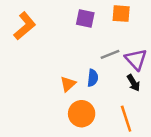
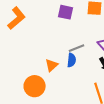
gray line: (110, 54) -> (77, 48), moved
orange circle: (82, 114) -> (35, 86), moved

